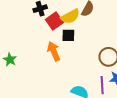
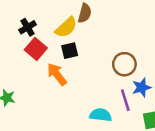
red square: (54, 21) -> (36, 49), moved

